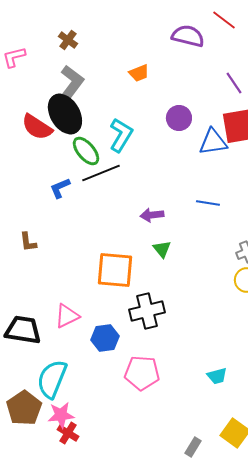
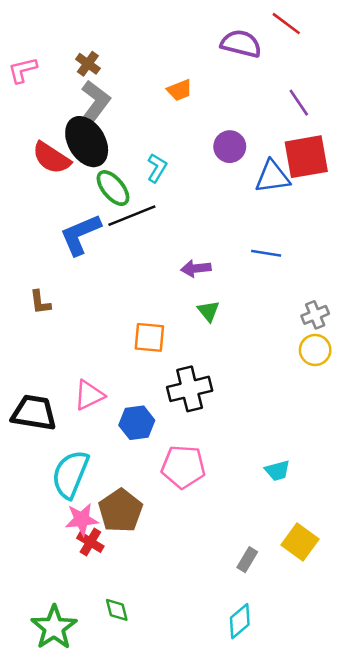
brown cross: (68, 40) -> (88, 64), moved
cyan L-shape: (121, 135) -> (157, 168), size x0.7
blue L-shape: (60, 188) -> (80, 234), size x1.6
orange square: (115, 270) -> (149, 337), size x0.7
brown pentagon: (24, 408) -> (121, 511), moved

